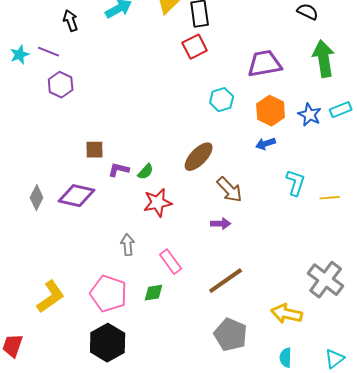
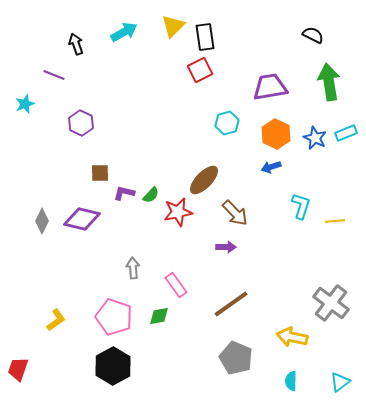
cyan star: (20, 55) -> (25, 104), moved
purple hexagon: (61, 85) -> (81, 123), moved
red star: (158, 203) -> (178, 212), moved
yellow L-shape: (51, 297) -> (56, 320), size x0.7

